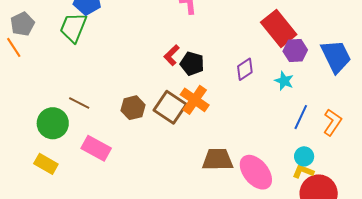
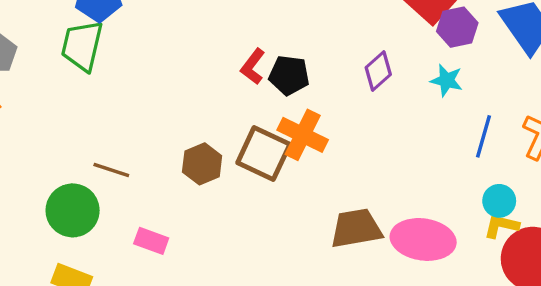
pink rectangle: (96, 148) -> (151, 241), size x0.7
pink ellipse: (256, 172) -> (423, 239), turned -33

